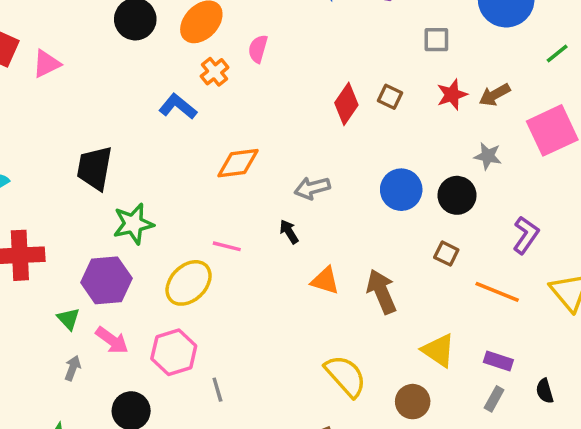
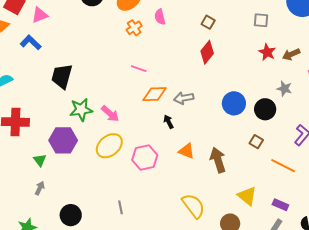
pink semicircle: (258, 49) -> (160, 17), turned -35
red star: (452, 95) -> (267, 52), turned -30
brown square: (390, 97) -> (208, 22), moved
blue L-shape: (178, 106) -> (31, 42), moved
orange diamond: (238, 163) -> (155, 94), moved
pink line: (227, 246) -> (139, 69), moved
pink arrow: (112, 340) -> (110, 114), moved
pink hexagon: (174, 352) -> (145, 157), moved

